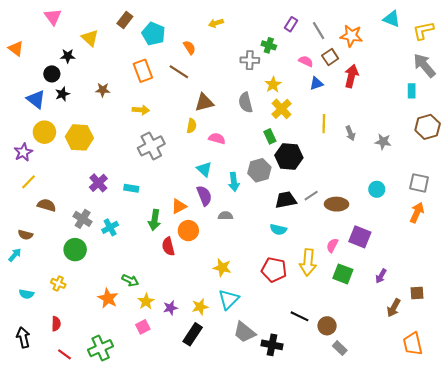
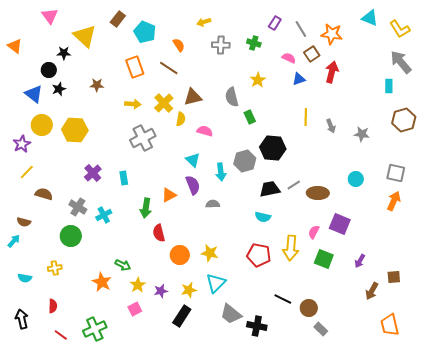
yellow L-shape: (423, 31) -> (400, 29), turned -110
yellow triangle: (90, 38) -> (85, 36), size x1.4
gray cross: (250, 60) -> (221, 45), moved
yellow cross: (282, 109) -> (164, 103), moved
green rectangle: (270, 136) -> (250, 117), moved
cyan rectangle: (131, 188) -> (124, 178), turned 72
orange circle: (188, 231) -> (180, 255), moved
yellow cross: (58, 283) -> (55, 268), turned -32

